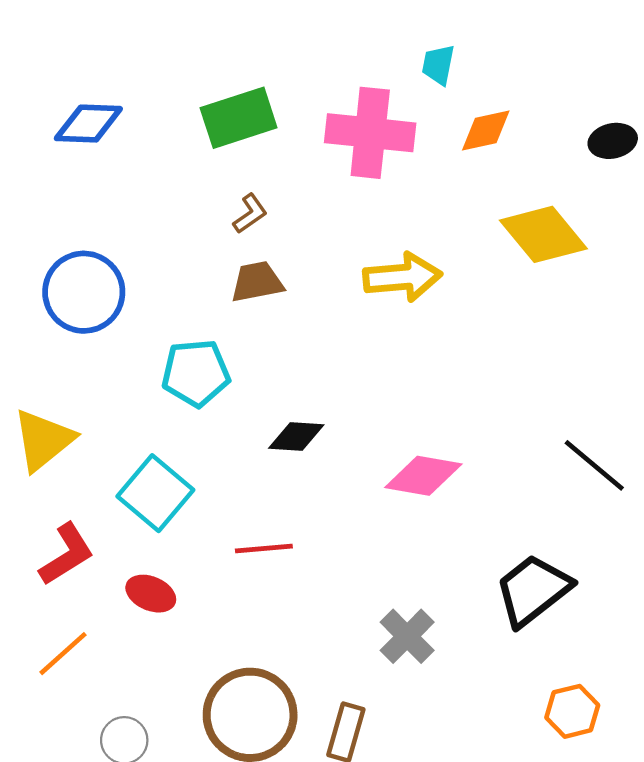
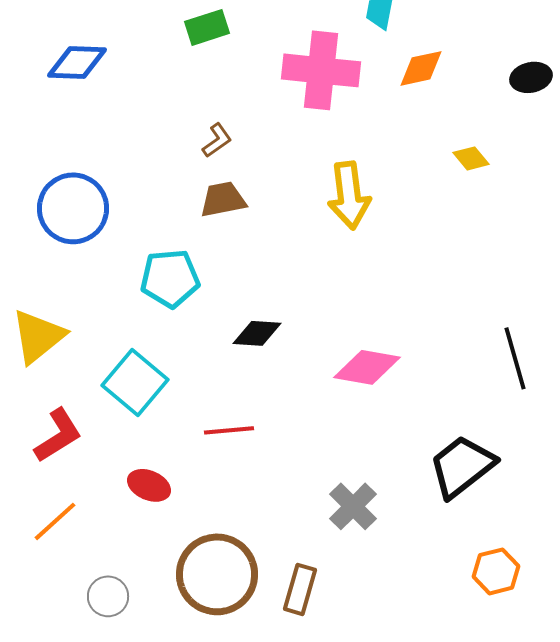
green rectangle: (239, 118) -> (207, 27), moved, size x0.7
yellow diamond: (543, 234) -> (471, 158), size x0.5
yellow arrow: (403, 277) -> (349, 195), turned 88
black line: (594, 465) -> (515, 358), turned 34
red ellipse: (151, 594) -> (149, 485), moved

